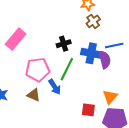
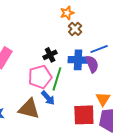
pink pentagon: (38, 70) -> (40, 77), moved
brown triangle: (34, 95) -> (29, 109), size x1.6
red square: (88, 110) -> (84, 115), size x1.6

